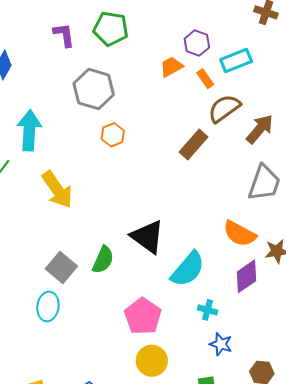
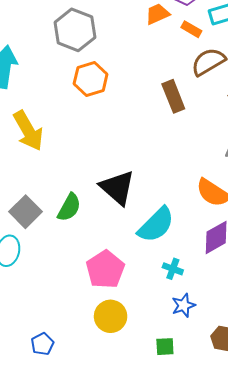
orange rectangle: (205, 79) -> (191, 29), turned -30
orange hexagon: (113, 135) -> (91, 79), size x1.4
brown rectangle: (194, 144) -> (173, 96), turned -68
blue star: (221, 344) -> (183, 305), turned 30

